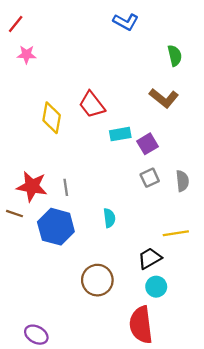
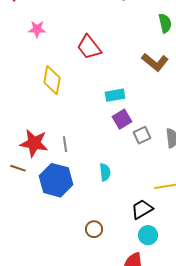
pink star: (27, 54) -> (37, 29), moved
red trapezoid: (92, 105) -> (89, 47), moved
purple square: (147, 144) -> (122, 119), moved
brown circle: (97, 280) -> (94, 229), size x0.6

